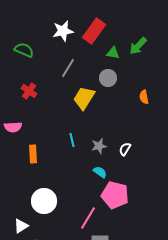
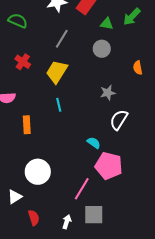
yellow trapezoid: (84, 98) -> (57, 72), moved
cyan line: (72, 140) -> (59, 105), moved
gray star: (99, 146) -> (108, 93), moved
white semicircle: (125, 149) -> (119, 120), size x1.5

